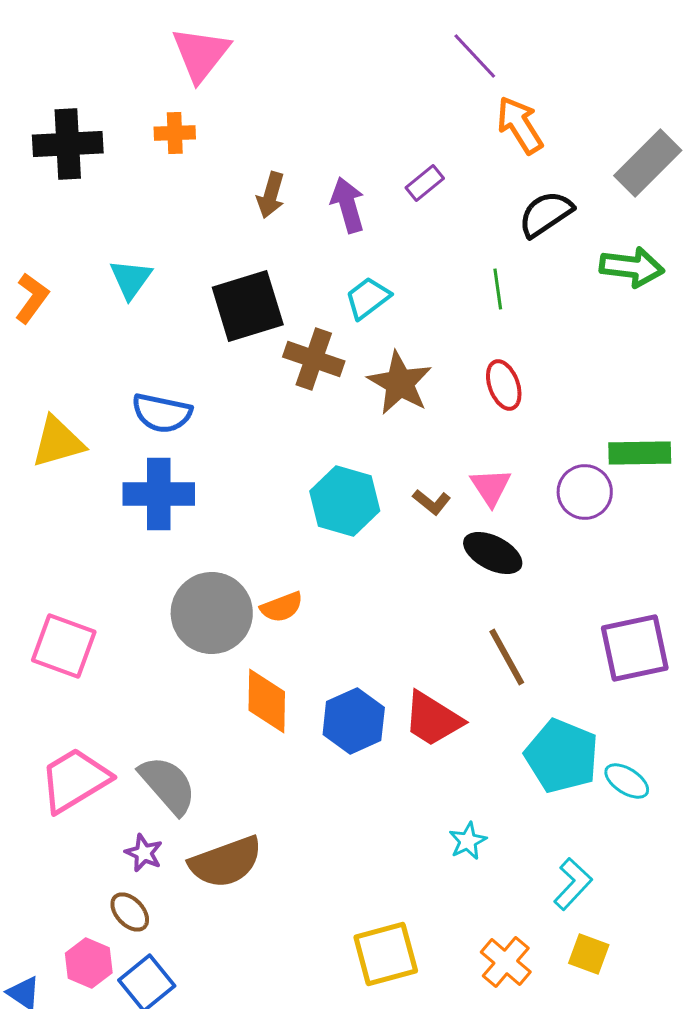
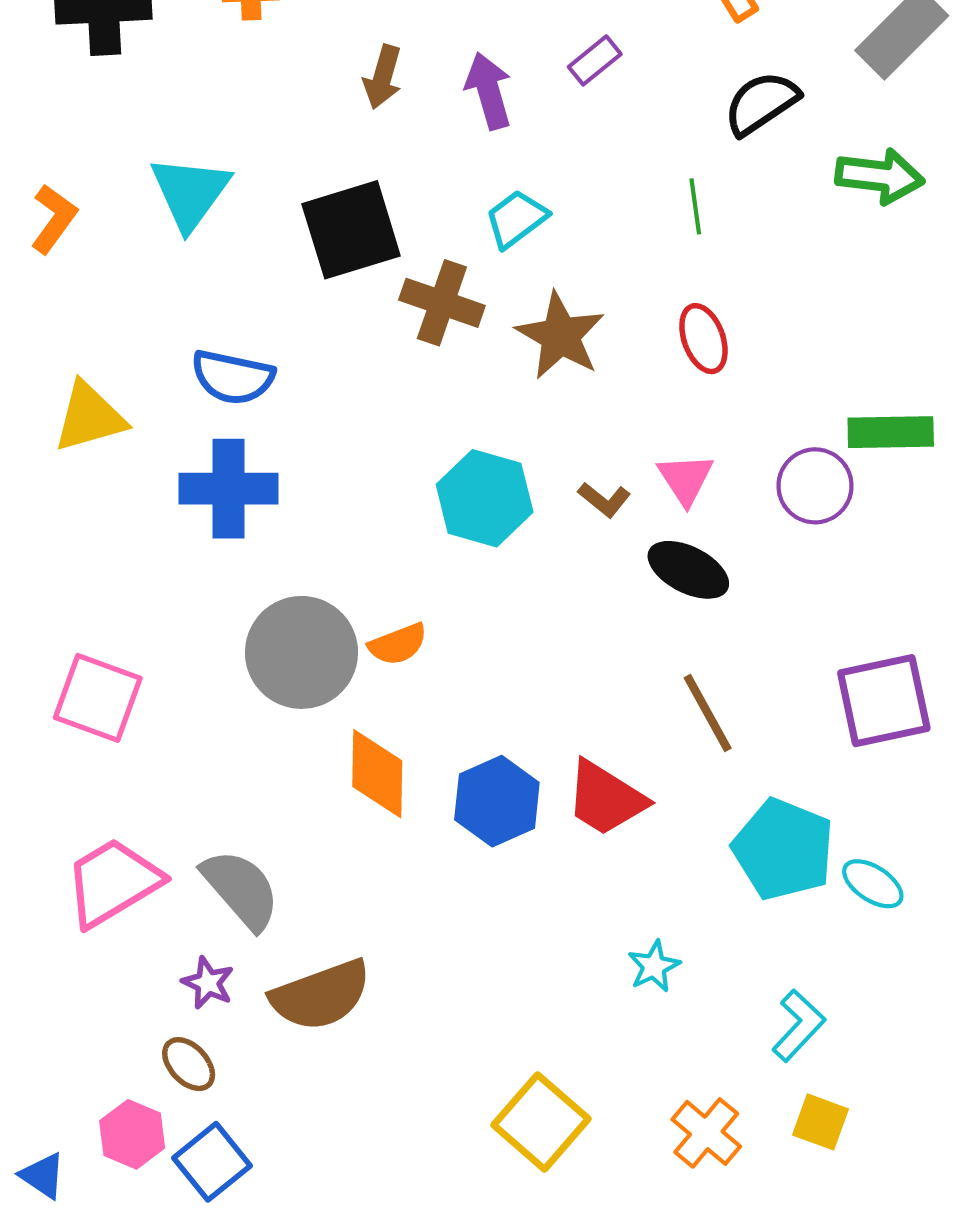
cyan triangle: (131, 279) -> (190, 193), size x1.4
yellow square: (386, 954) -> (541, 1122), turned -34

